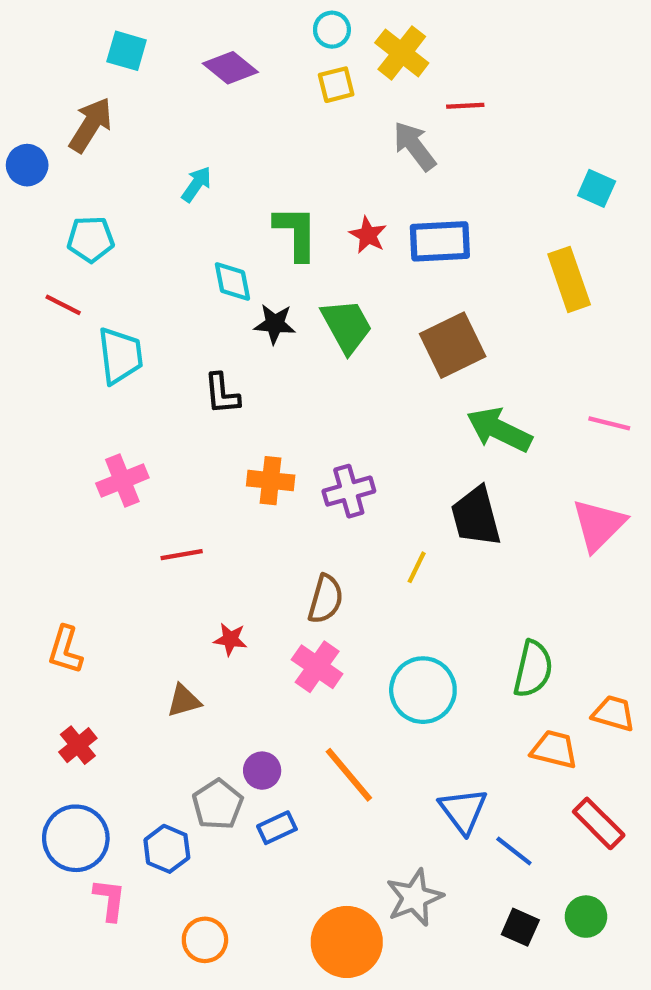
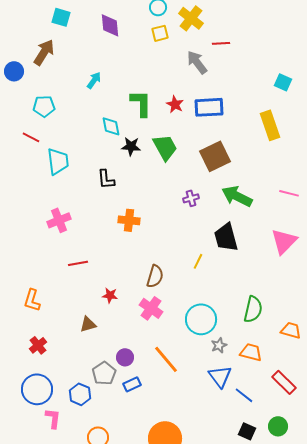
purple diamond: (230, 68) -> (110, 25), turned 45
purple cross: (349, 491) -> (191, 198), moved, size x0.7
red line: (182, 555) -> (78, 263), moved
orange trapezoid: (554, 749) -> (251, 352), moved
gray star: (414, 898) -> (219, 345), moved, size x0.6

